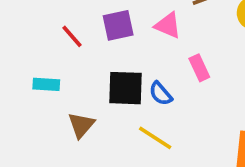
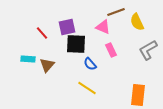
pink triangle: (168, 25) -> (103, 27), moved
black square: (126, 88) -> (76, 44), moved
brown triangle: (81, 125) -> (47, 65), moved

